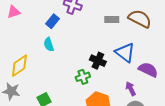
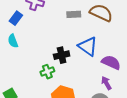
black cross: (98, 61) -> (62, 55), turned -35
purple arrow: (131, 89) -> (106, 83), moved

